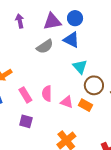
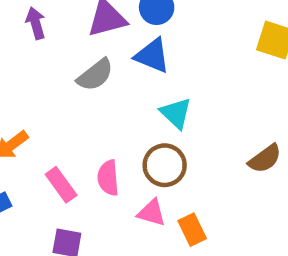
brown circle: (94, 85) -> (165, 165), moved
pink triangle: (67, 102) -> (152, 213), moved
orange rectangle: (85, 105) -> (192, 230), moved, turned 40

